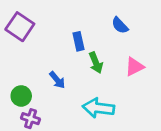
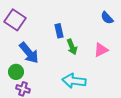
blue semicircle: (120, 25) -> (107, 18), moved
blue arrow: (57, 80) -> (29, 53), moved, size x1.6

